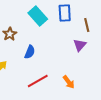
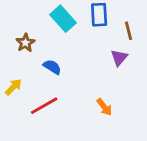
blue semicircle: (30, 52) -> (52, 67), turned -80
red line: (38, 81) -> (44, 106), moved

